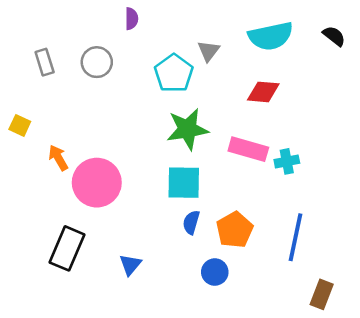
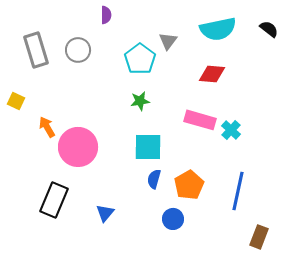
gray rectangle: (45, 62) -> (36, 50), size x1.6
green star: (187, 129) -> (140, 101), moved, size x0.6
cyan cross: (287, 161) -> (231, 130), turned -36

